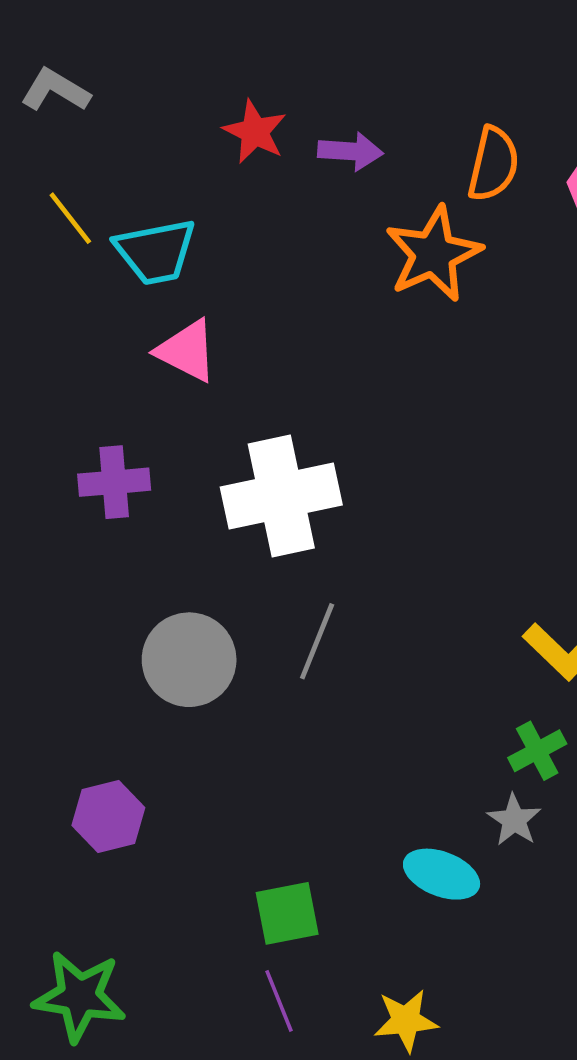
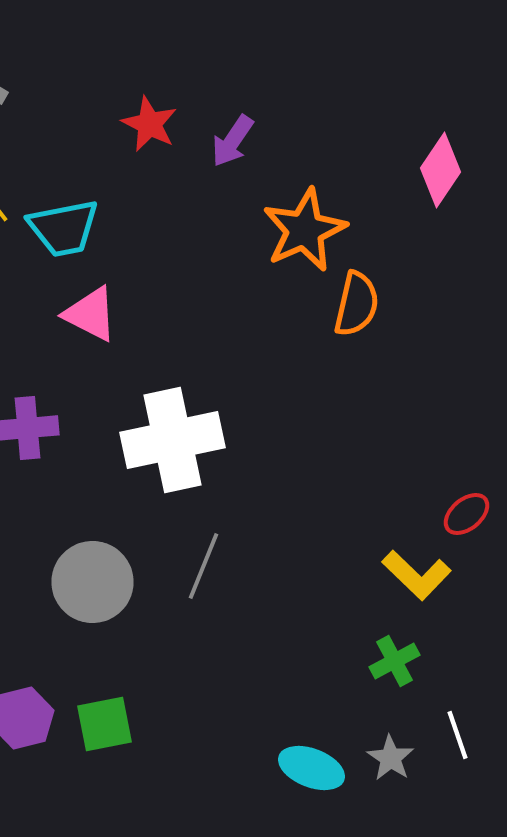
purple arrow: (350, 151) -> (232, 141), turned 120
orange semicircle: (493, 164) -> (356, 304), moved
gray star: (514, 820) -> (390, 758), moved
green square: (287, 913) -> (104, 724), moved

